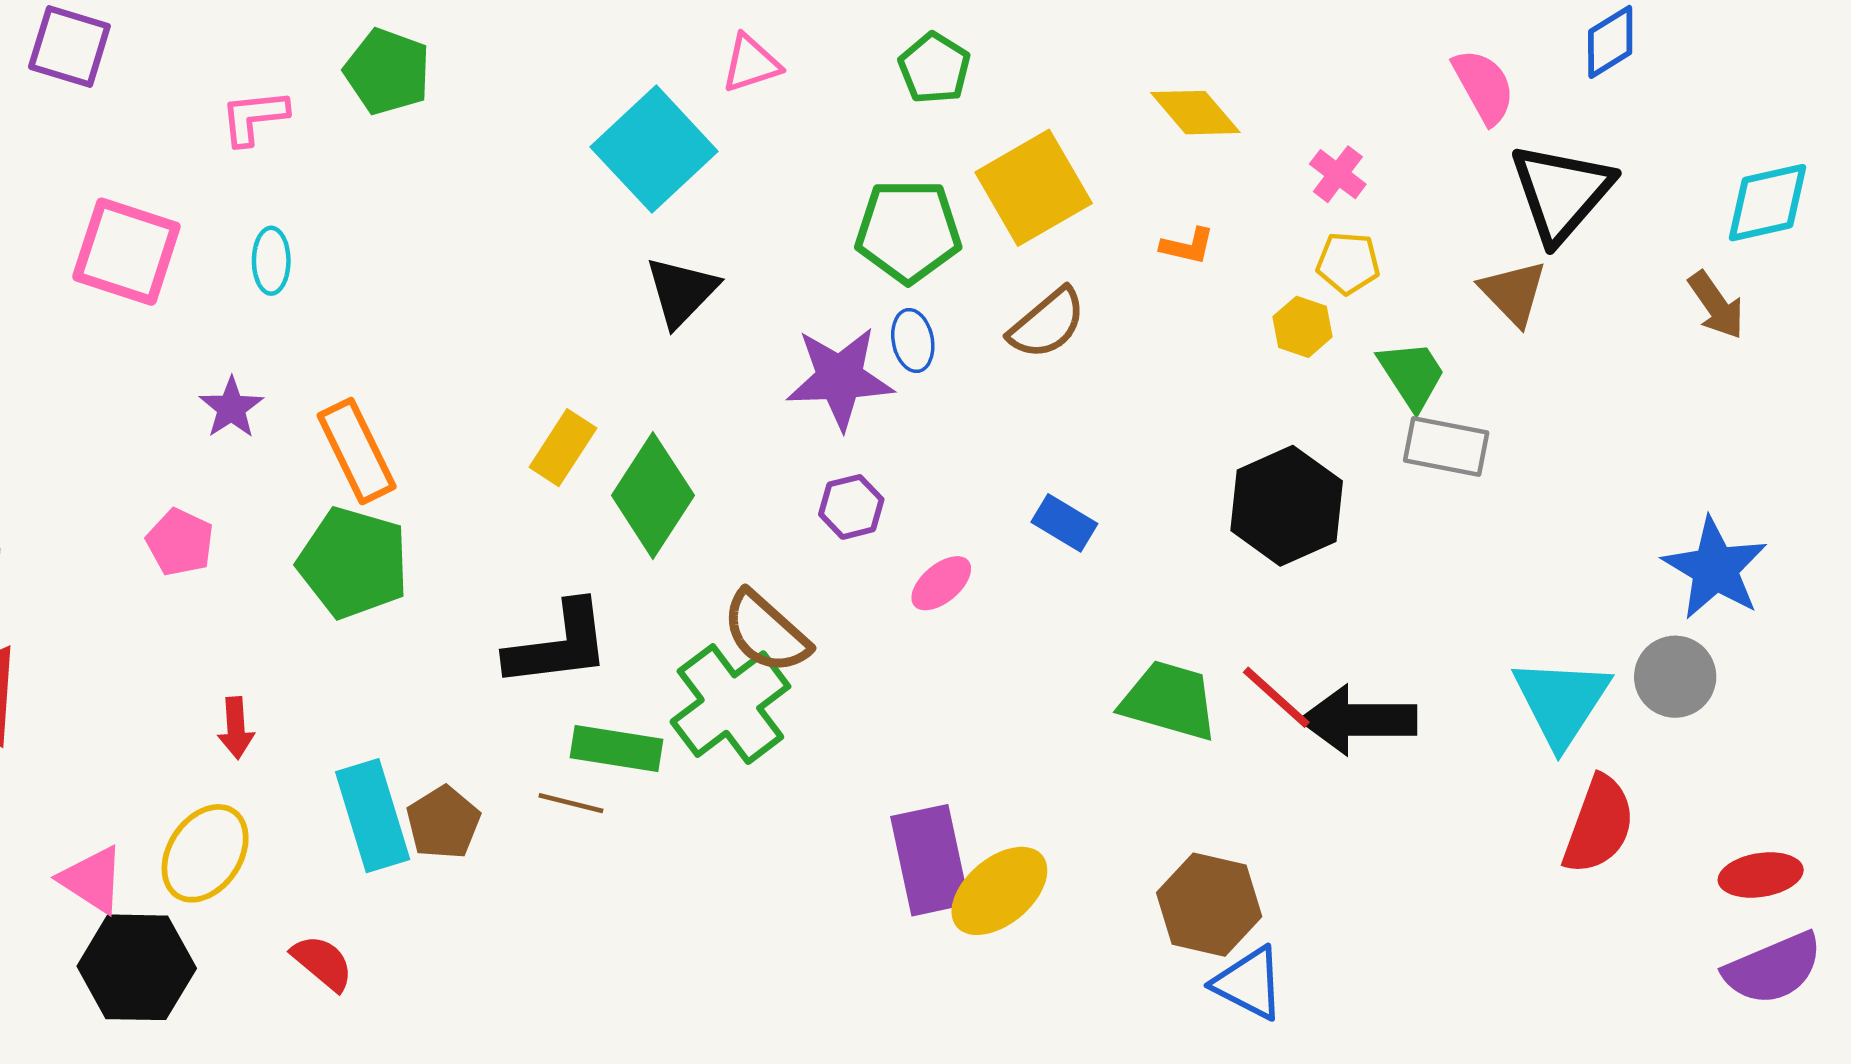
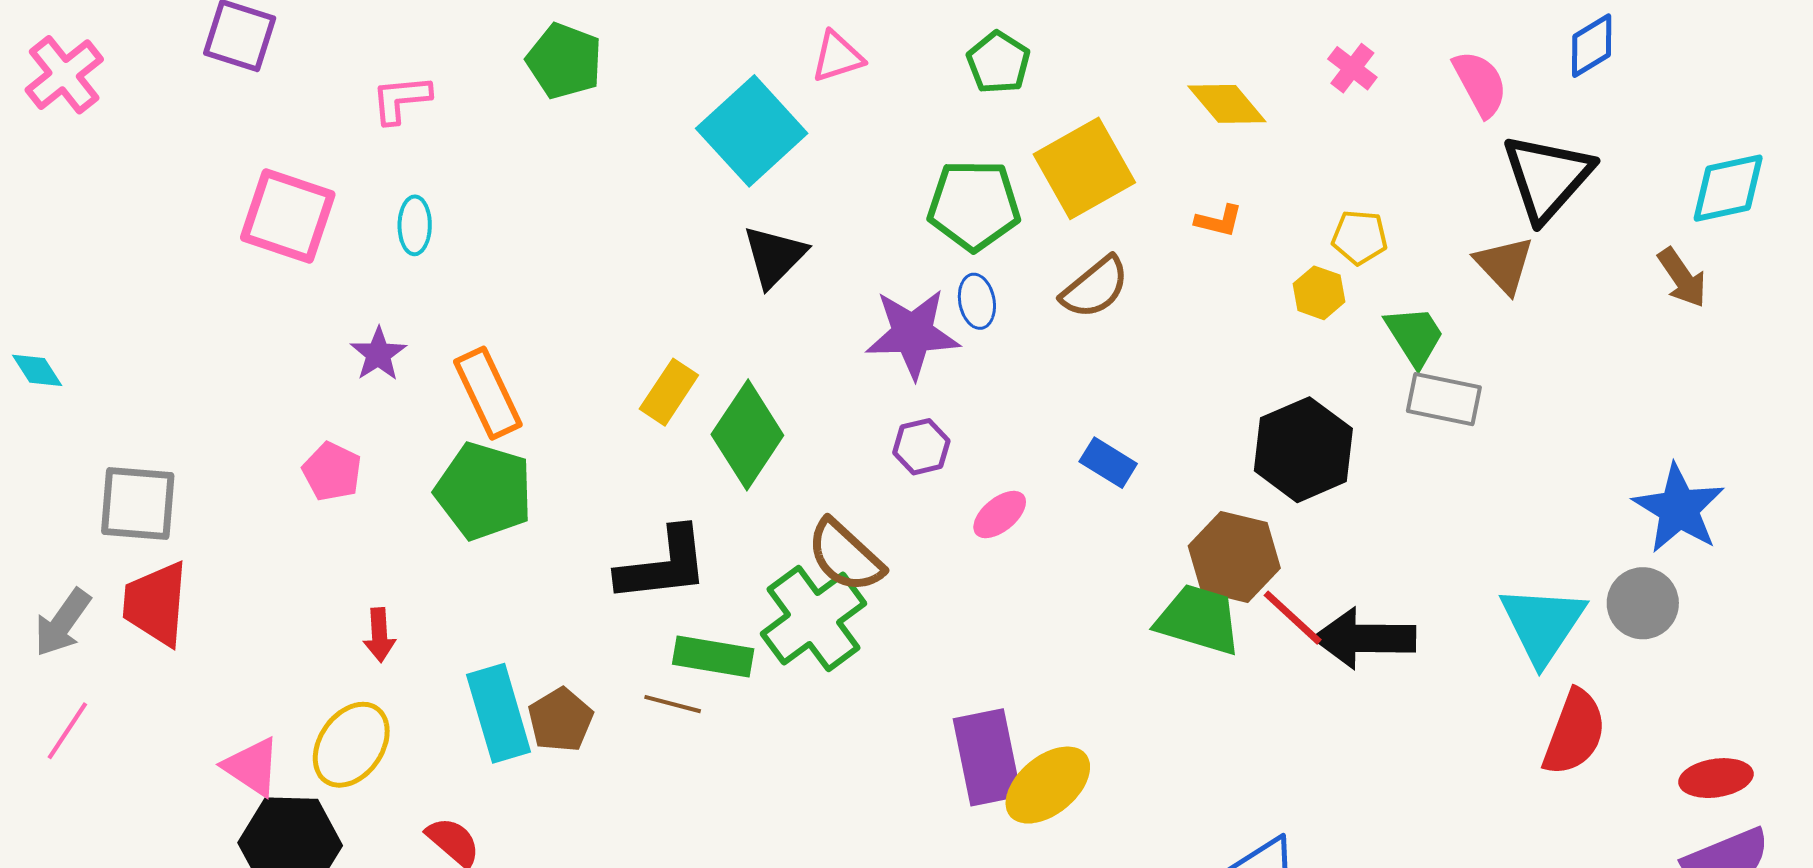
green pentagon: (387, 72) -> (564, 61), moved
pink cross: (1338, 174) -> (1352, 68), moved
brown hexagon: (1209, 905) -> (1234, 557), moved

